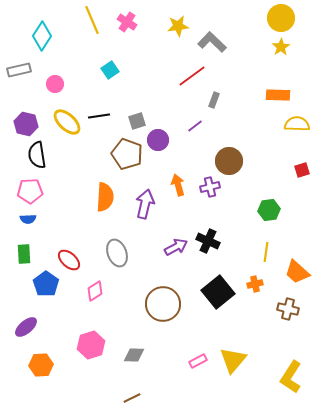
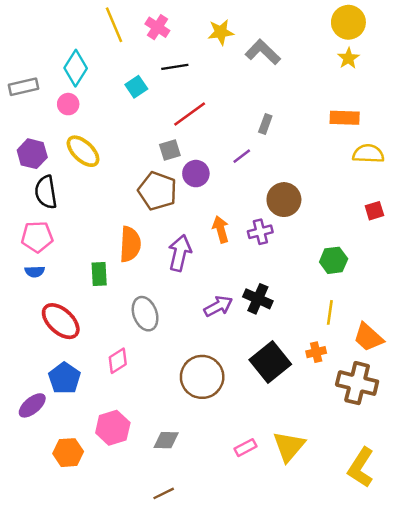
cyan diamond: (42, 36) -> (76, 68), moved
red line: (192, 76) -> (190, 114), moved
black line: (99, 116) -> (175, 67), moved
green rectangle: (24, 254) -> (99, 274), moved
red ellipse: (69, 260) -> (61, 321), moved, size x1.4
blue pentagon: (46, 284) -> (64, 378), moved
brown cross: (288, 309) -> (357, 383), size x1.5
orange hexagon: (41, 365) -> (68, 453), moved

